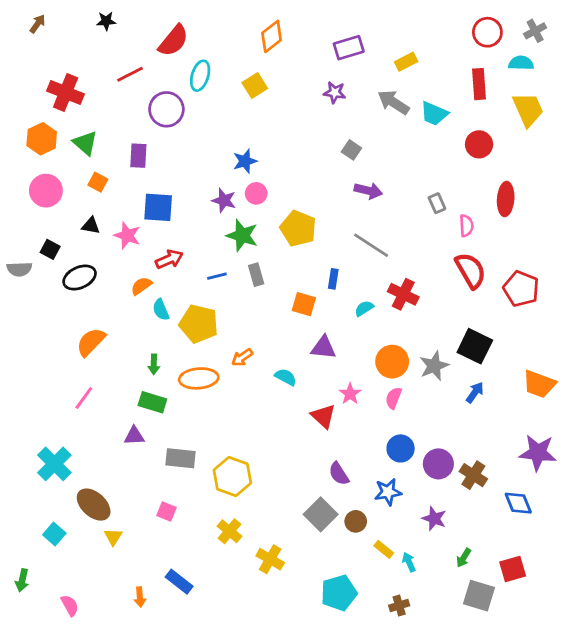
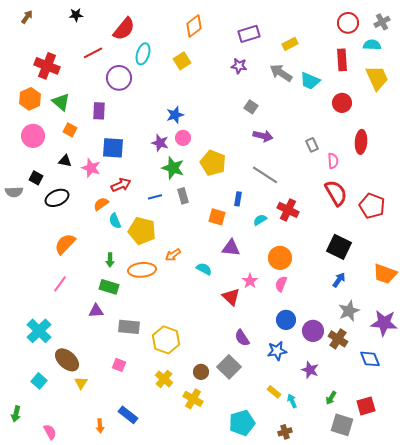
gray star: (434, 366) -> (349, 311), moved
brown circle: (356, 521) -> (201, 372), moved

